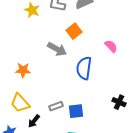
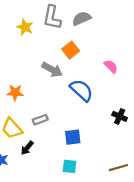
blue semicircle: (84, 68) -> (81, 90), turned 125
black cross: (119, 102) -> (120, 116), moved
gray rectangle: (56, 106) -> (40, 120), moved

